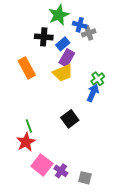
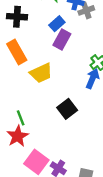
black cross: (44, 37) -> (17, 17), moved
yellow trapezoid: (63, 73) -> (41, 73), moved

